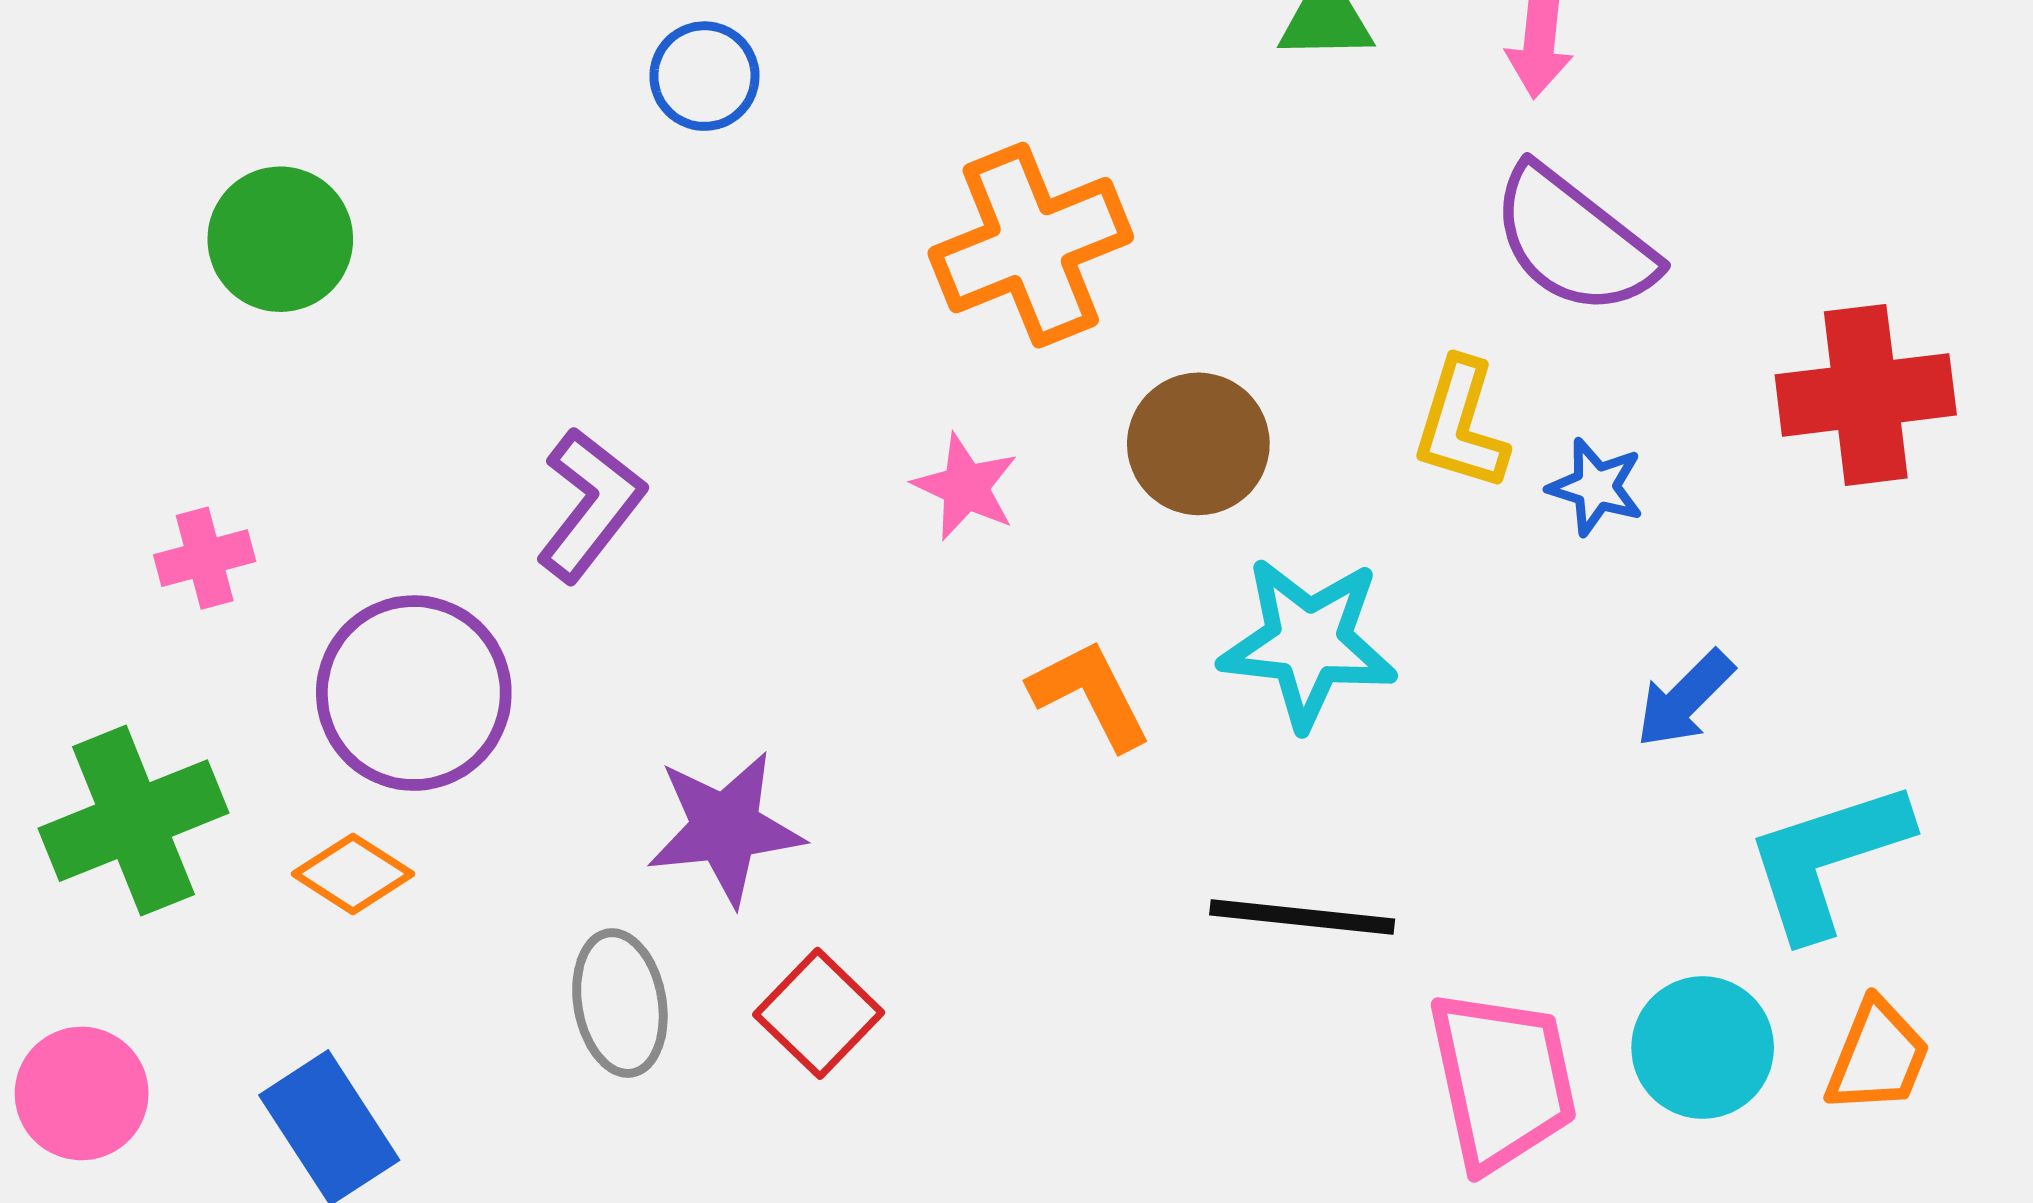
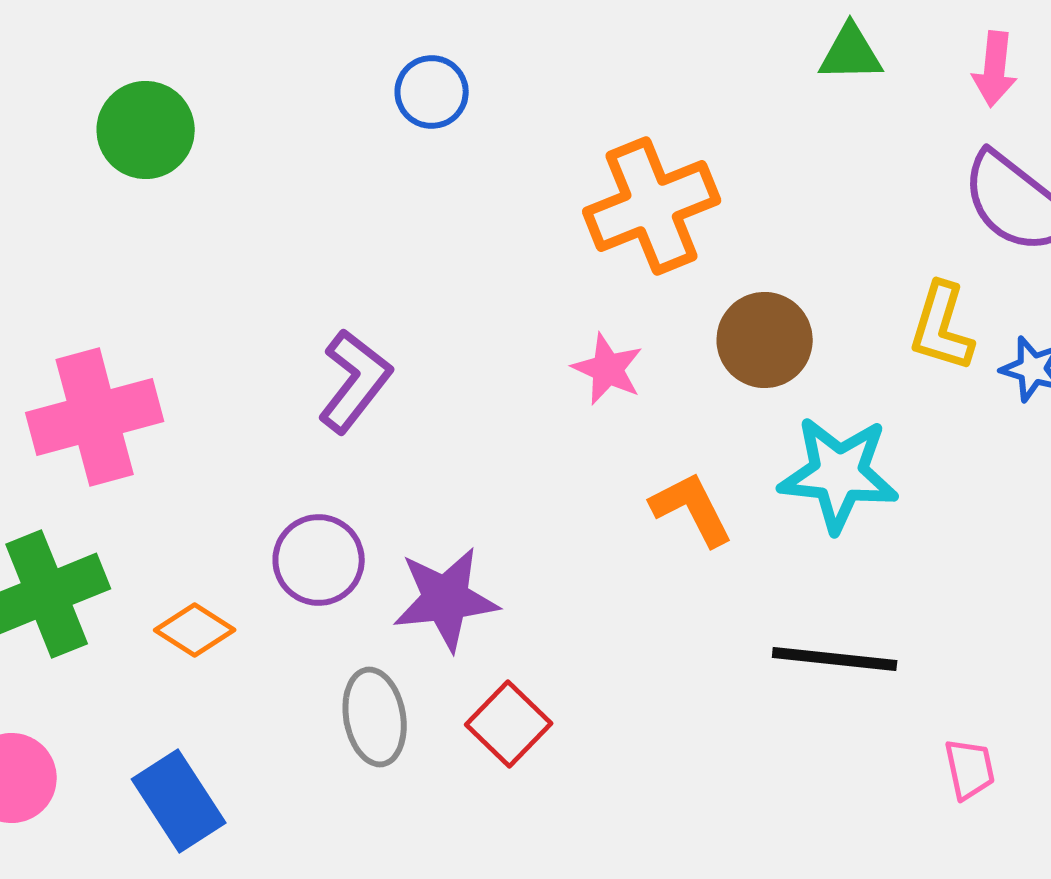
green circle: (280, 239) -> (146, 130), moved
pink cross: (205, 558) -> (95, 417), size x2.0
purple circle: (414, 693) -> (319, 560), moved, size x0.7
pink trapezoid: (1502, 1080) -> (970, 769), size x0.5

